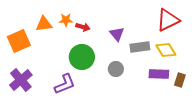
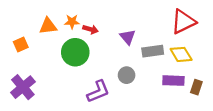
orange square: (19, 41) -> (21, 45), size x0.6
green circle: (82, 57) -> (75, 52), moved
purple L-shape: (65, 84) -> (98, 91), moved

